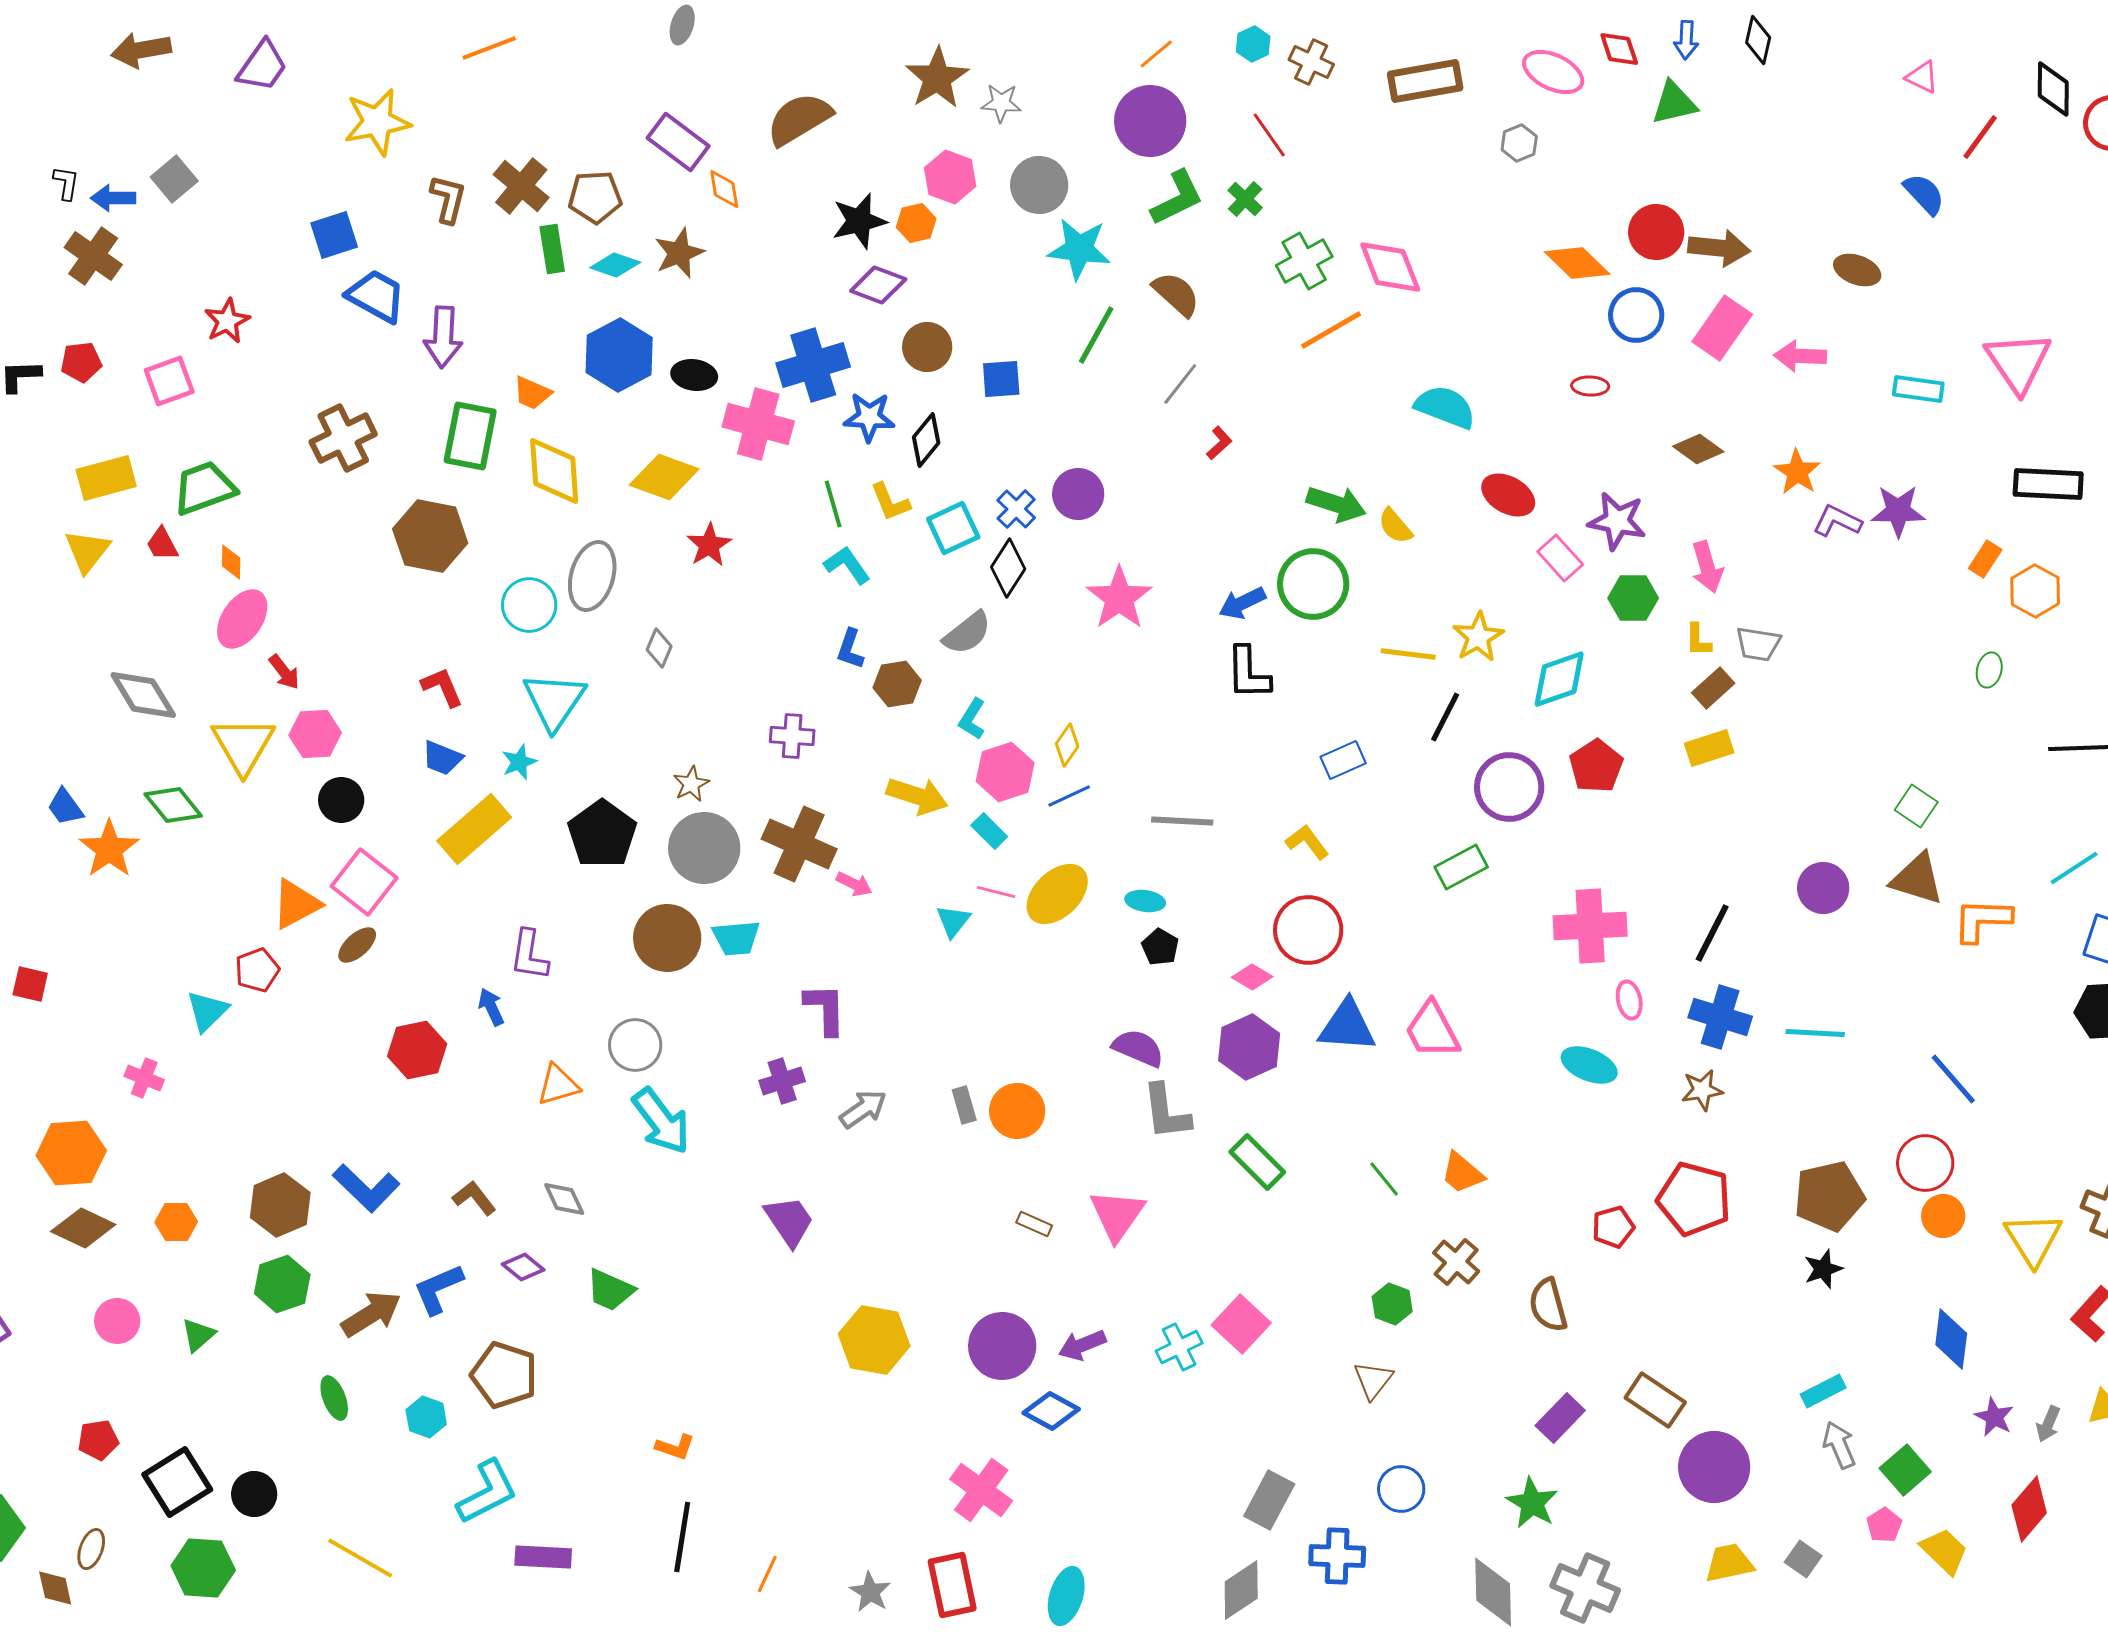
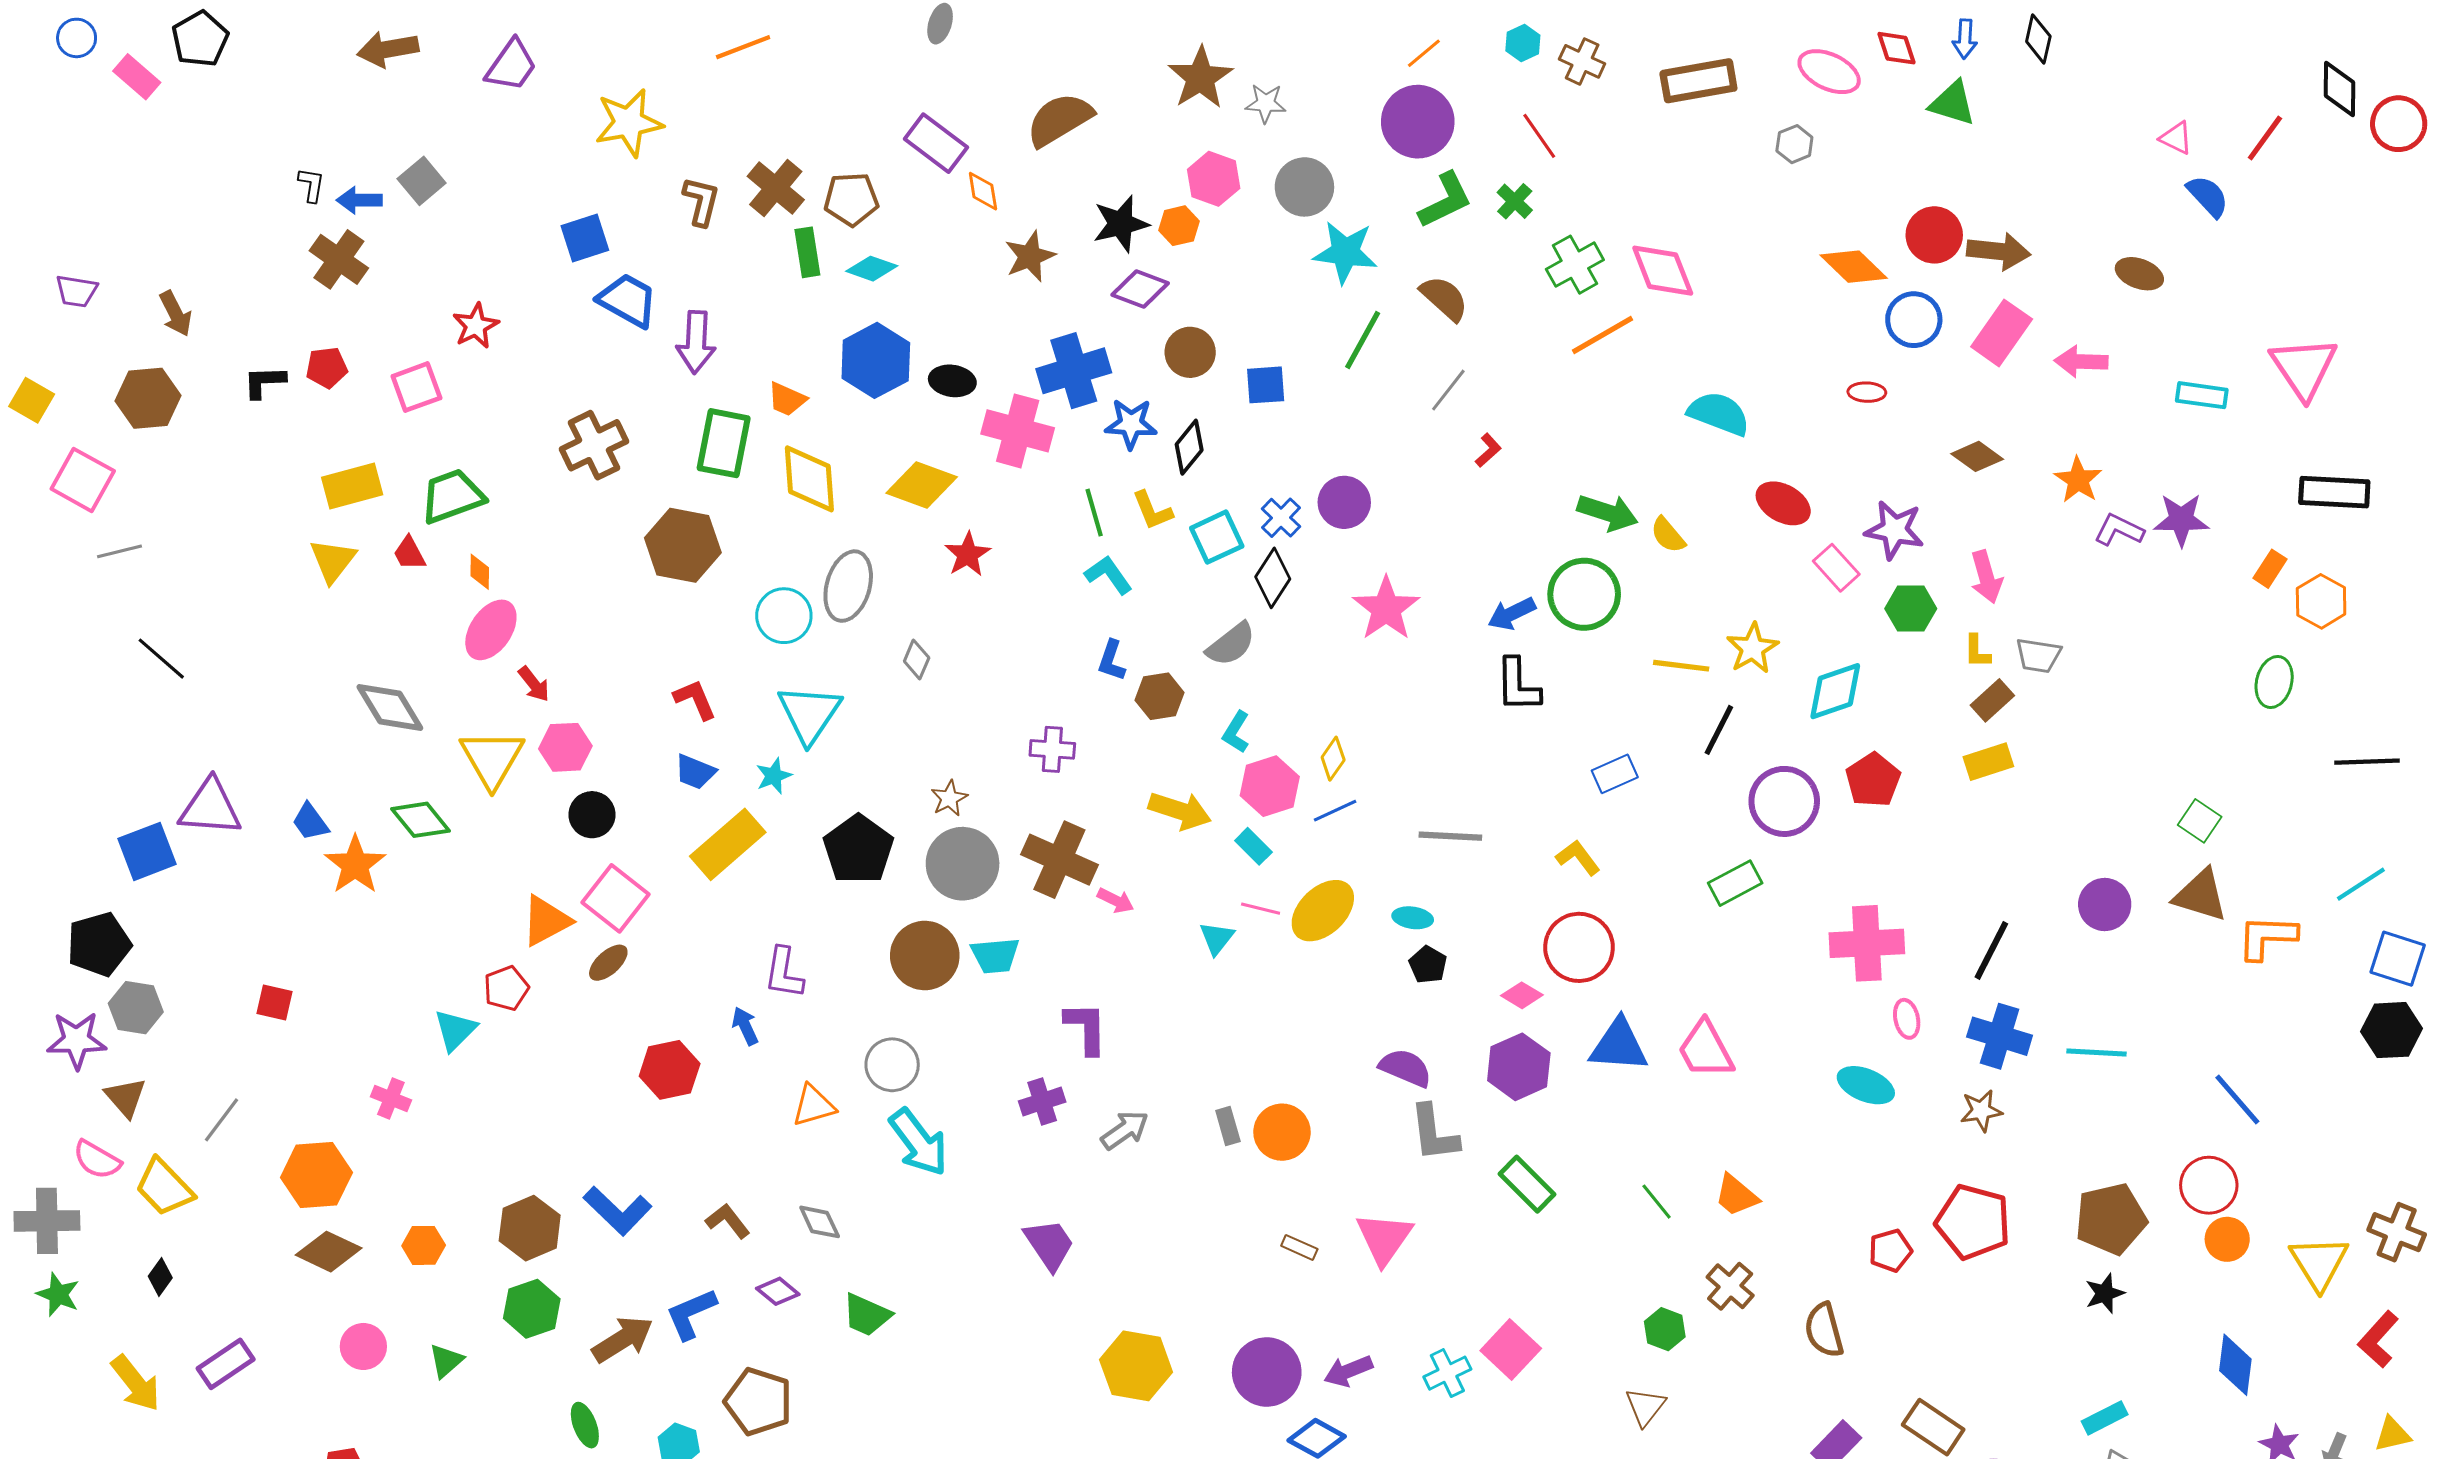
pink triangle: (1922, 77) -> (2176, 138), moved
green triangle: (1674, 103) -> (1953, 103), turned 30
brown star: (679, 253) -> (1030, 256), moved
green ellipse: (1989, 670) -> (2274, 682), size x1.4

